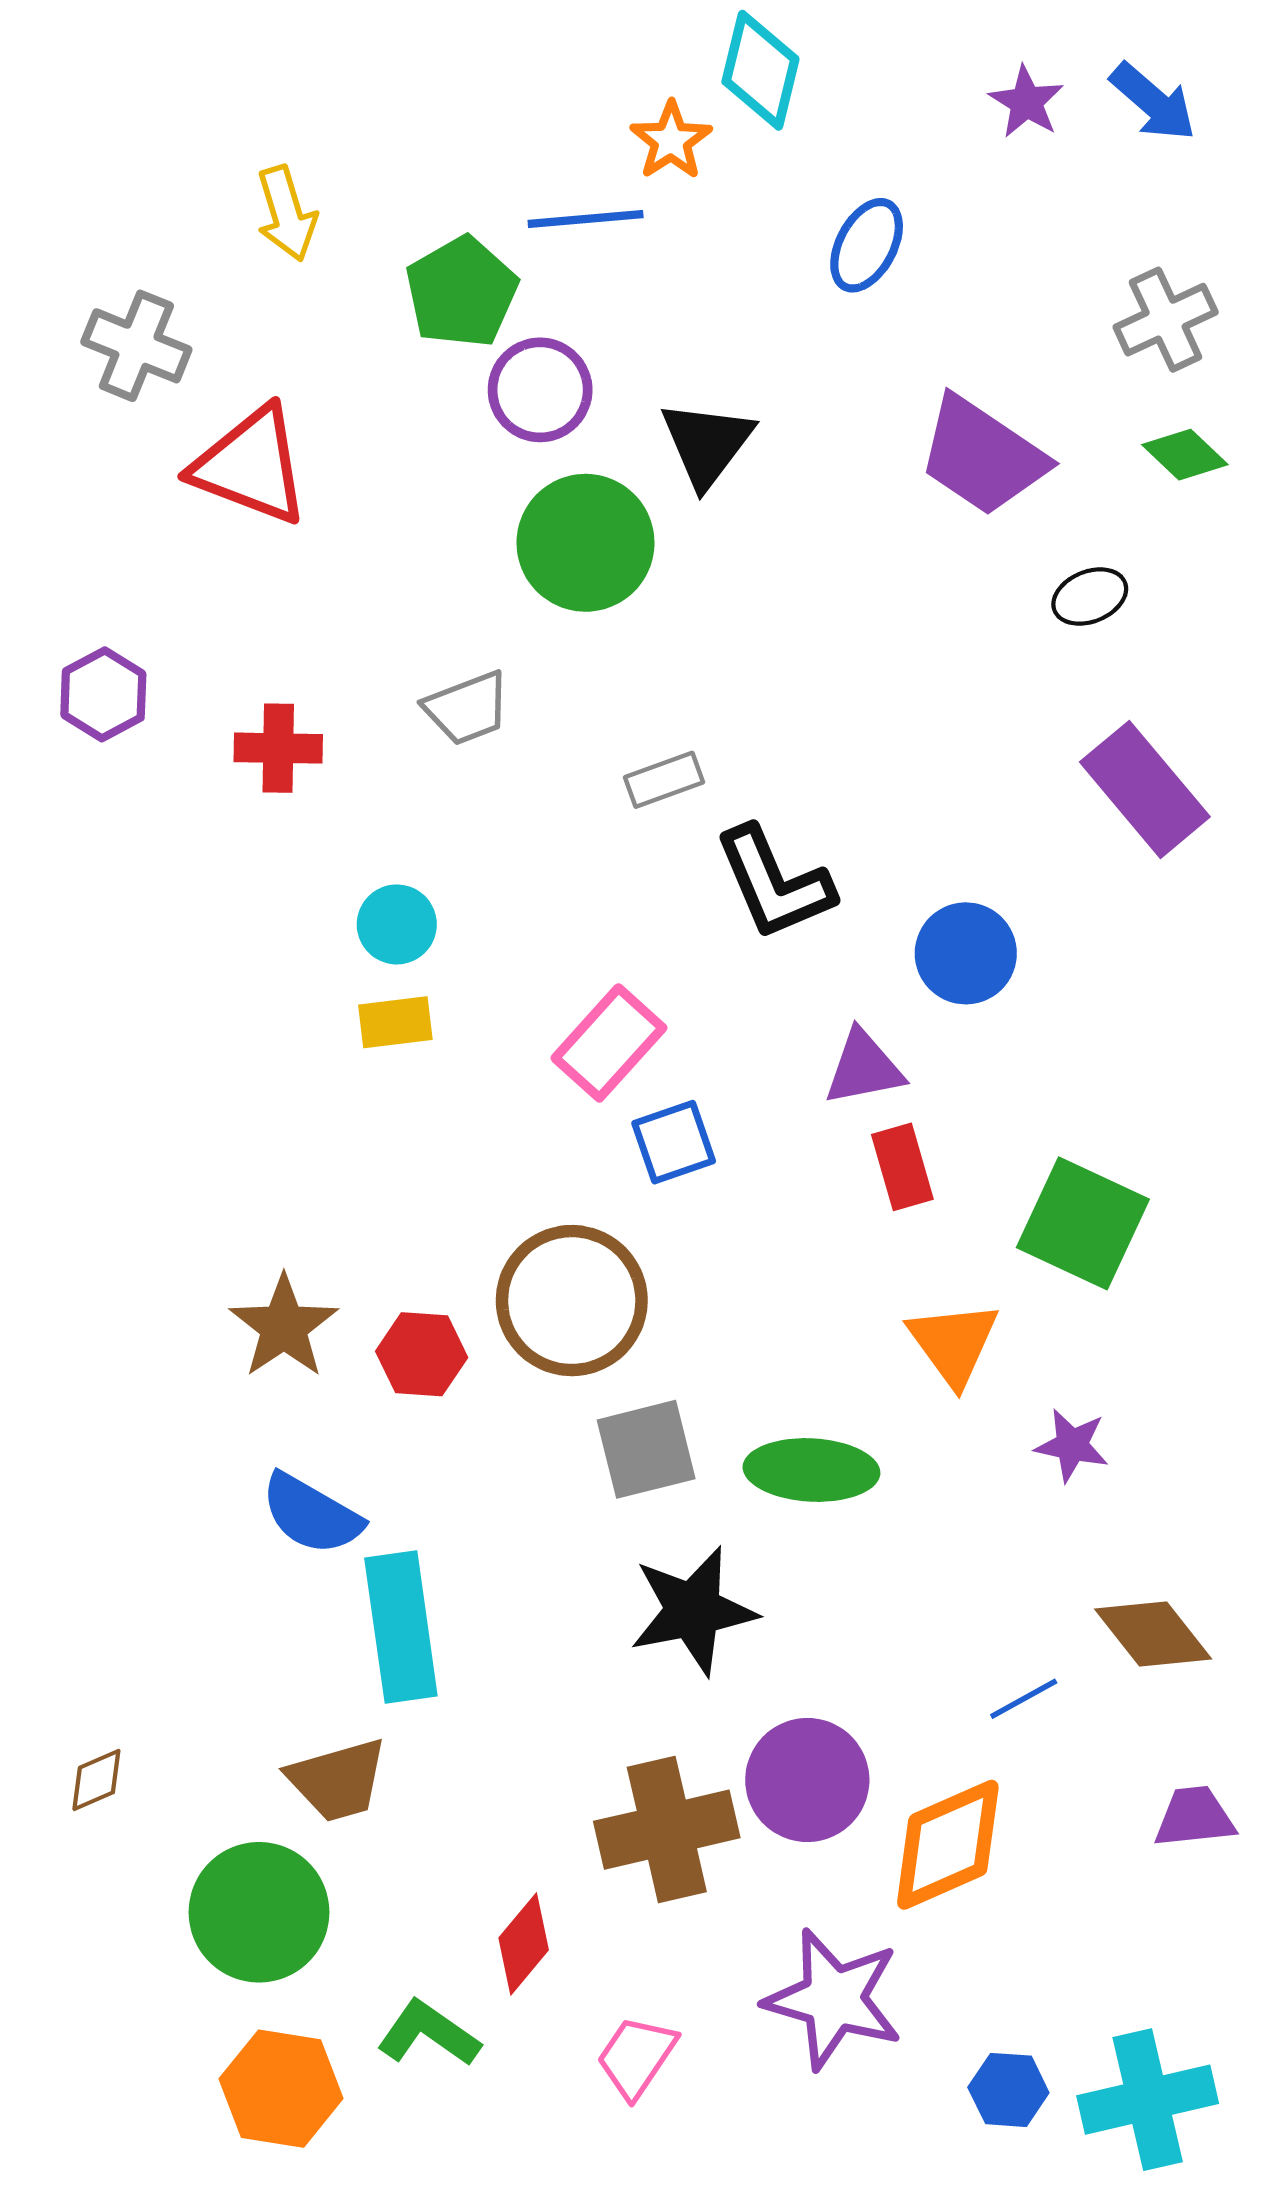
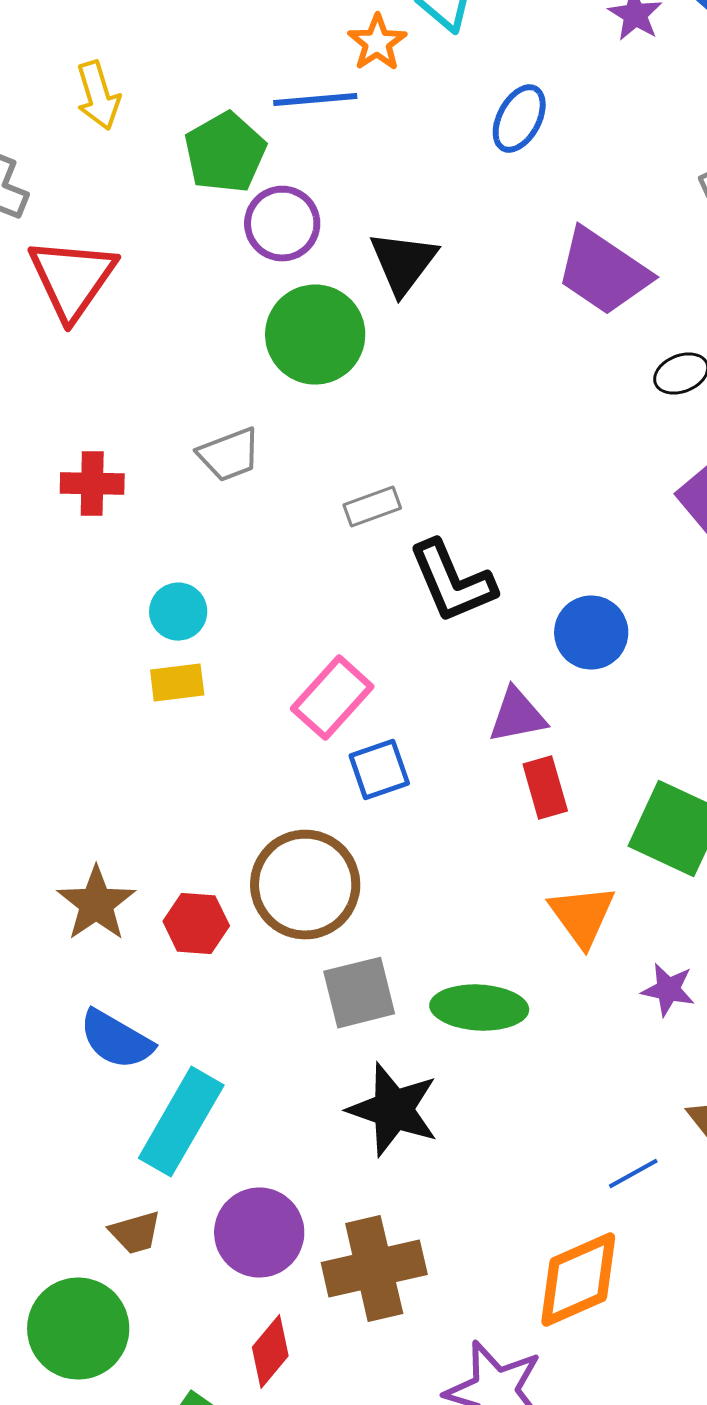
red triangle: (251, 466) -> (72, 279), turned 44
black star: (693, 1611) -> (393, 1110), turned 30
cyan rectangle: (401, 1627) -> (181, 1122), turned 38
brown trapezoid: (338, 1780) -> (135, 1233), size x0.7
purple circle: (807, 1780) -> (259, 1233), moved

